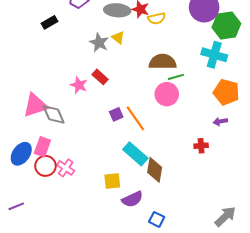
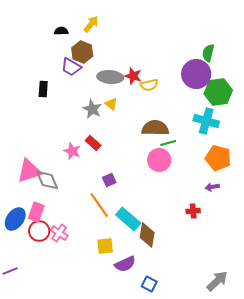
black rectangle: (50, 22) -> (43, 89), turned -56
orange line: (135, 118) -> (99, 205), moved

